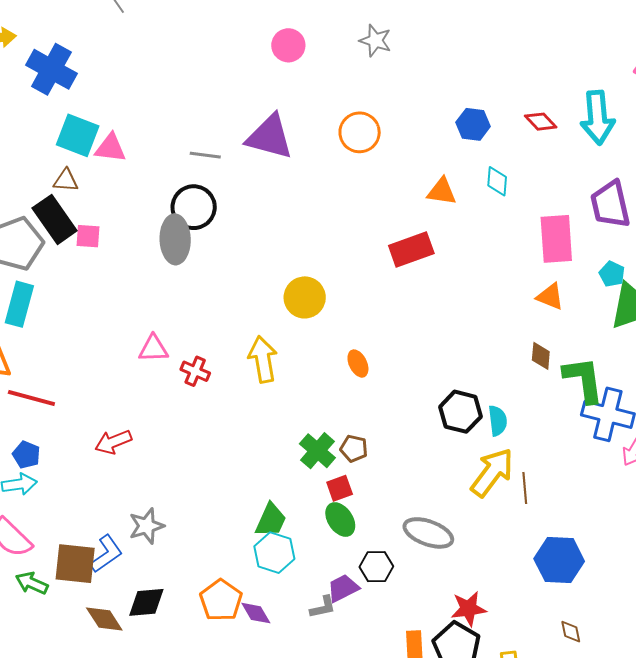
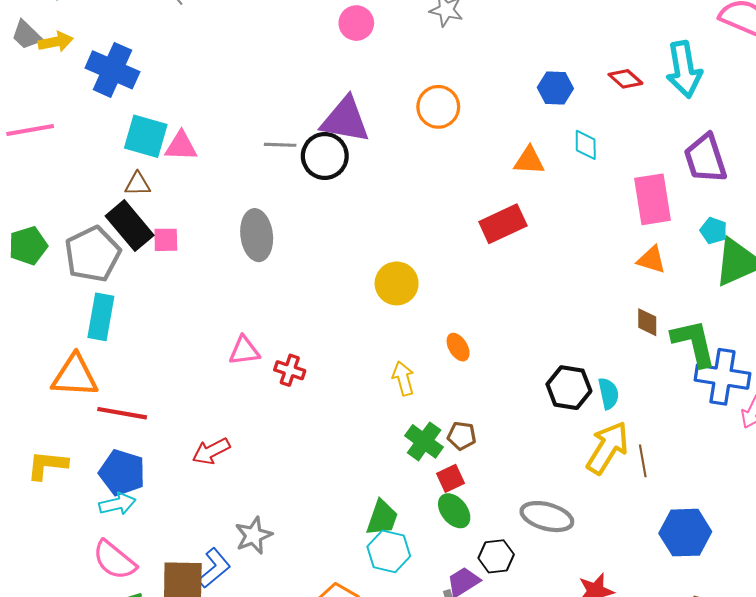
black circle: (194, 207) -> (325, 156), moved
yellow arrow: (263, 359) -> (403, 378), moved, size x0.7
blue pentagon: (26, 455) -> (122, 473), size x1.6

